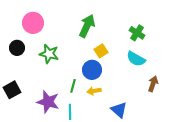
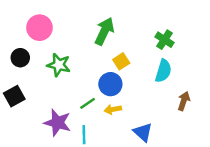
cyan semicircle: (136, 59) -> (163, 71), turned -102
green line: (73, 86) -> (88, 103), turned 40
black square: (12, 90) -> (14, 96), moved

